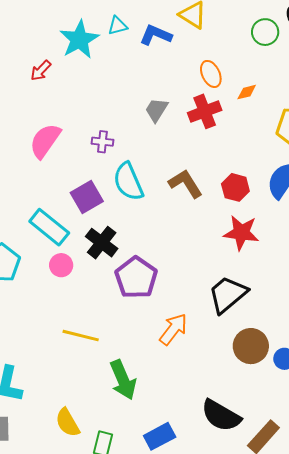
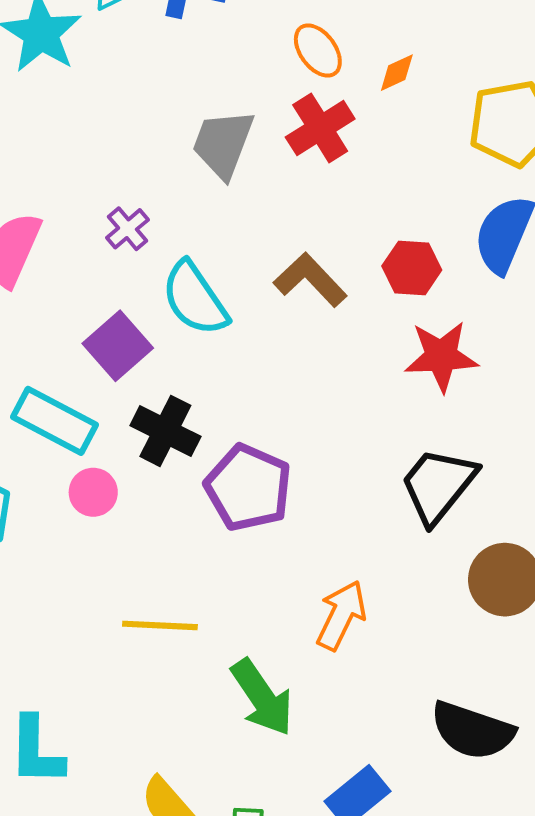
gray trapezoid: (156, 110) -> (223, 144), size x1.4
purple cross: (102, 142) -> (128, 229), turned -35
orange arrow: (173, 329) -> (341, 615), moved

